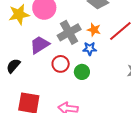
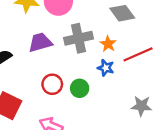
blue star: (90, 49) -> (106, 68), moved
red circle: (61, 64) -> (52, 84), moved

